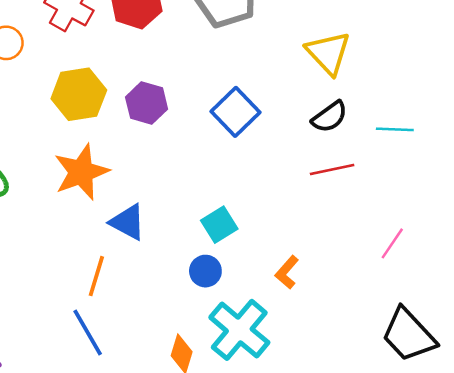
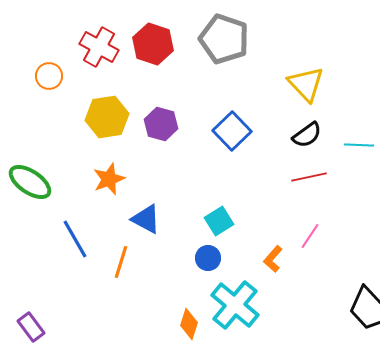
orange star: (81, 172) -> (109, 179), size x0.7
pink line: (392, 243) -> (310, 236), moved
blue line: (88, 332) -> (75, 239), moved

